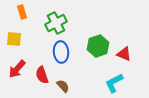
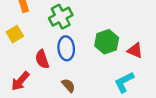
yellow square: (14, 39) -> (15, 34), turned -35
red arrow: (17, 69) -> (20, 81), moved
red semicircle: (42, 75) -> (42, 59), moved

